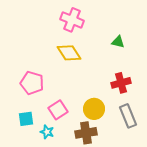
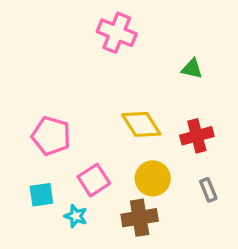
yellow diamond: (69, 53) -> (141, 124), moved
gray rectangle: (128, 116) -> (208, 190), size x0.6

